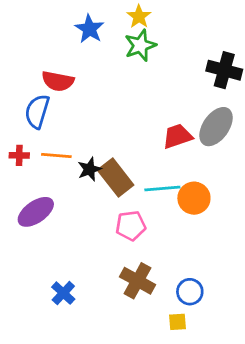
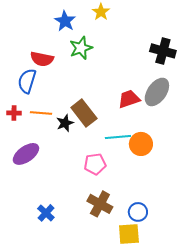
green star: (140, 45) -> (81, 48), moved
brown rectangle: (116, 177) -> (84, 113), moved
yellow square: (177, 322) -> (129, 234), size x1.6

